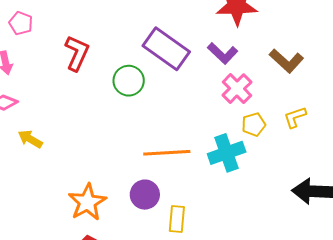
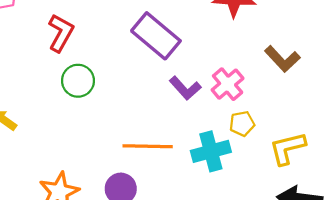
purple L-shape: (223, 53) -> (185, 88), moved
green circle: (129, 81) -> (78, 81), moved
yellow L-shape: (295, 117) -> (287, 148), moved, size x1.5

